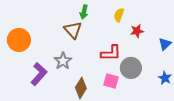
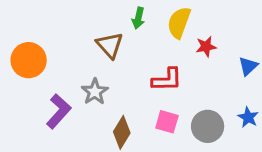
green arrow: (84, 12) -> (138, 18), moved
yellow semicircle: (119, 15) -> (179, 23), size x1.5
gray circle: (131, 68) -> (208, 126), moved

